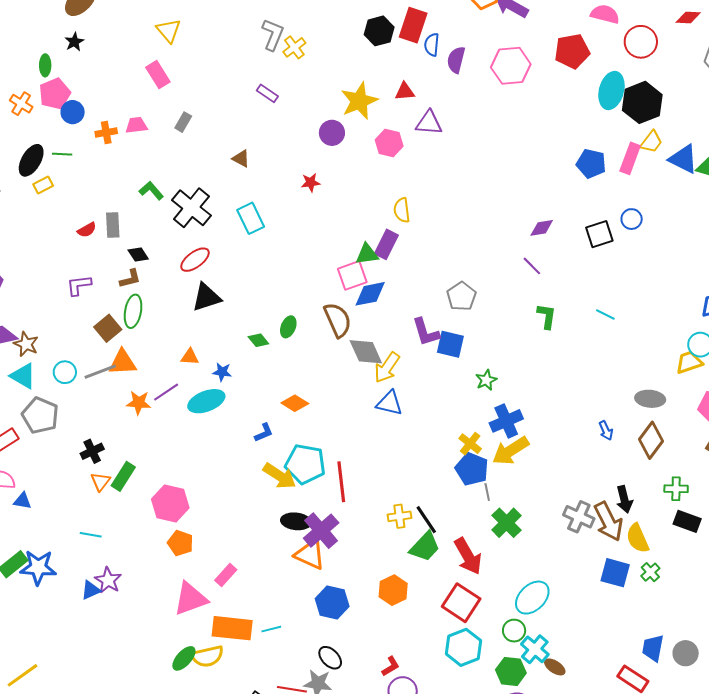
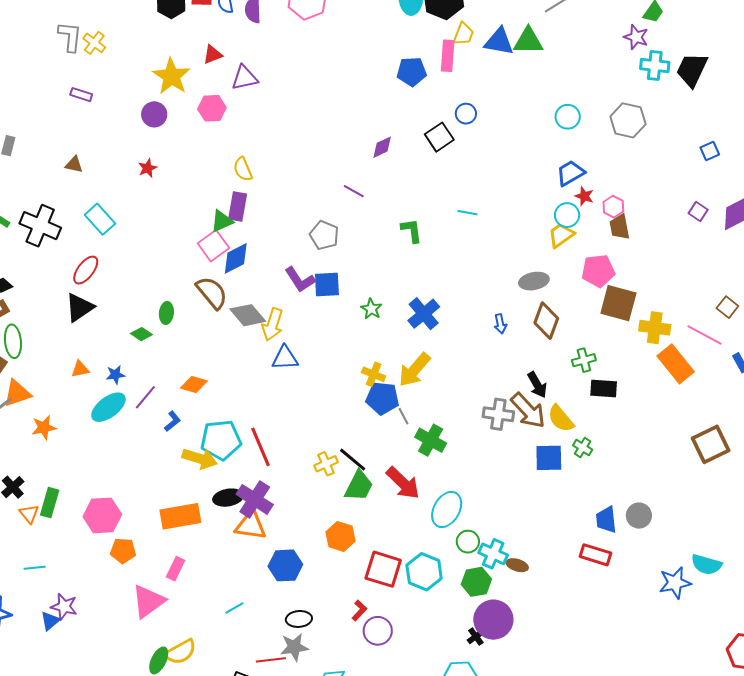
red ellipse: (195, 260) -> (86, 270), moved
purple line: (532, 266) -> (354, 191), moved
purple line: (166, 392) -> (145, 397), moved
blue cross: (506, 421) -> (424, 314), moved
blue arrow: (606, 430) -> (500, 324), turned 30
cyan ellipse: (532, 598) -> (447, 510), moved
red square: (461, 603) -> (383, 569), moved
orange rectangle: (232, 628) -> (180, 516), moved
black ellipse: (330, 658) -> (299, 619), turned -35

